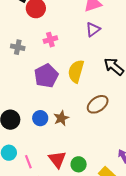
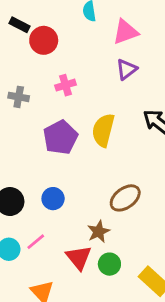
brown ellipse: (98, 104) -> (125, 198), moved
brown star: (61, 118) -> (99, 232), moved
pink line: (28, 162) -> (36, 242), moved, turned 72

